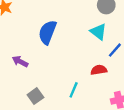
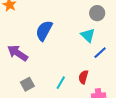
purple arrow: (20, 61) -> (18, 53), size x1.5
red semicircle: (99, 70) -> (83, 77), moved, turned -72

